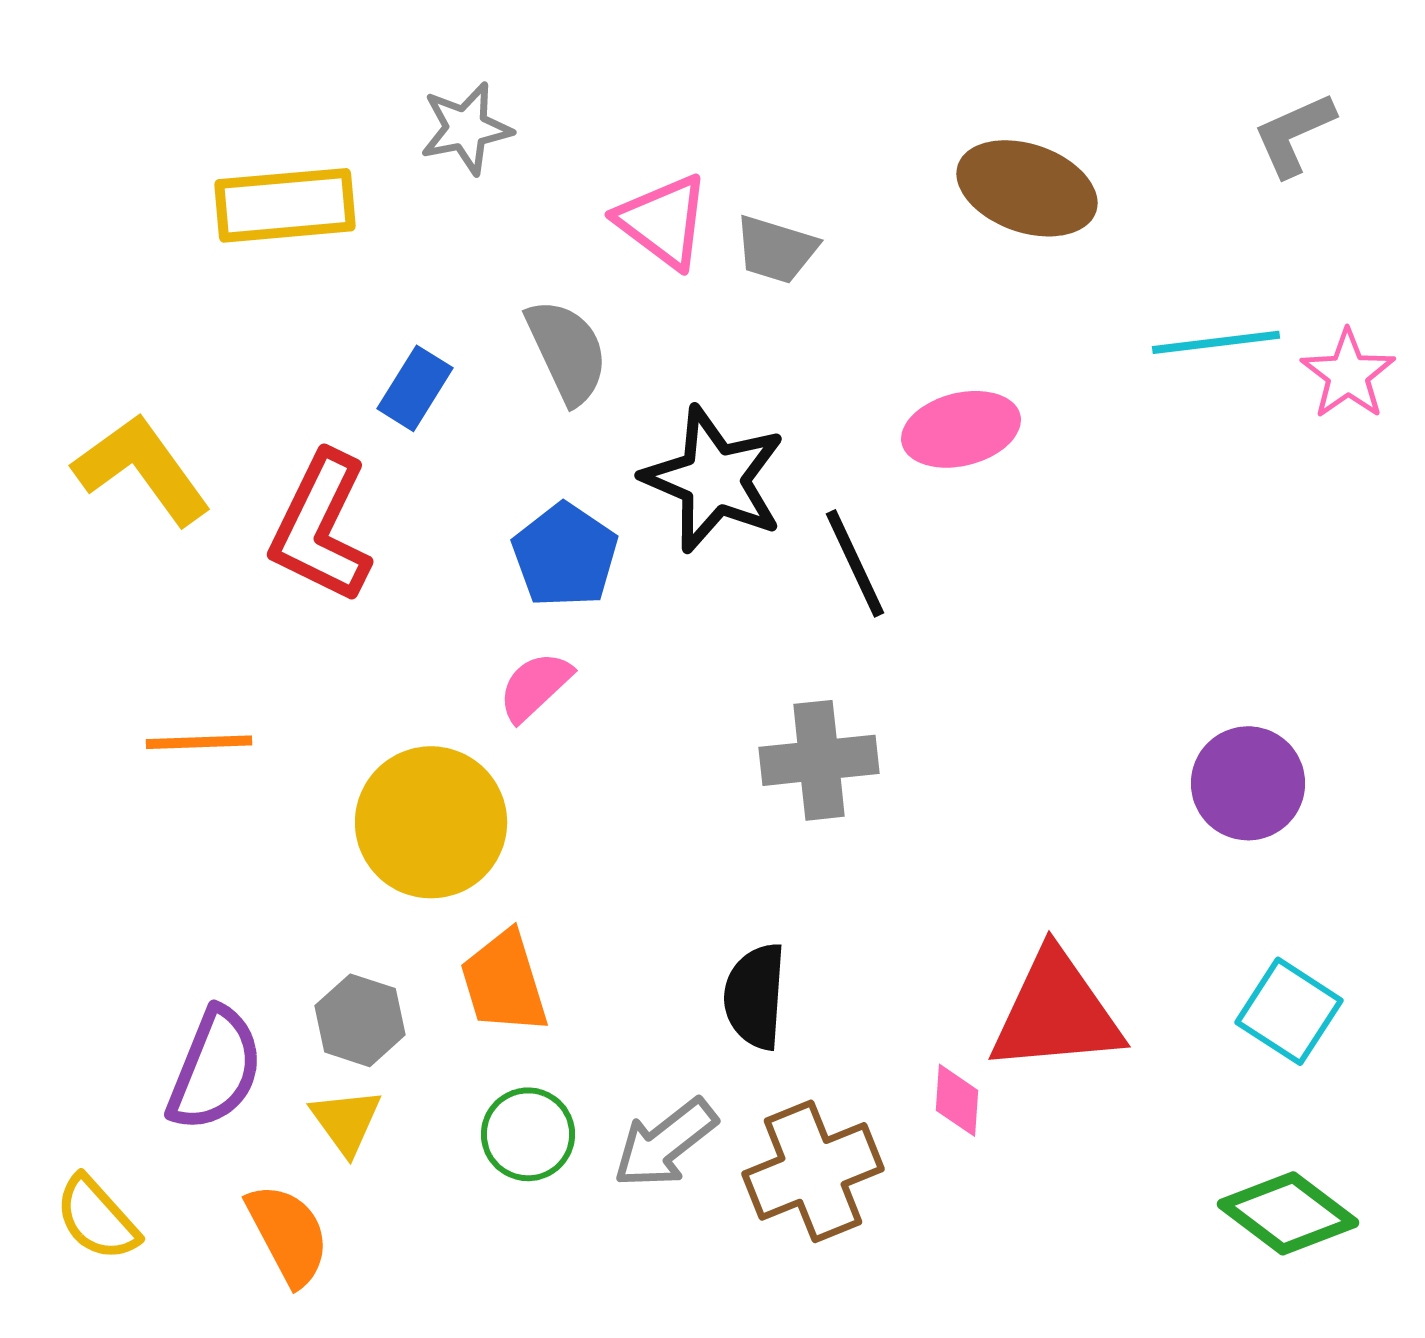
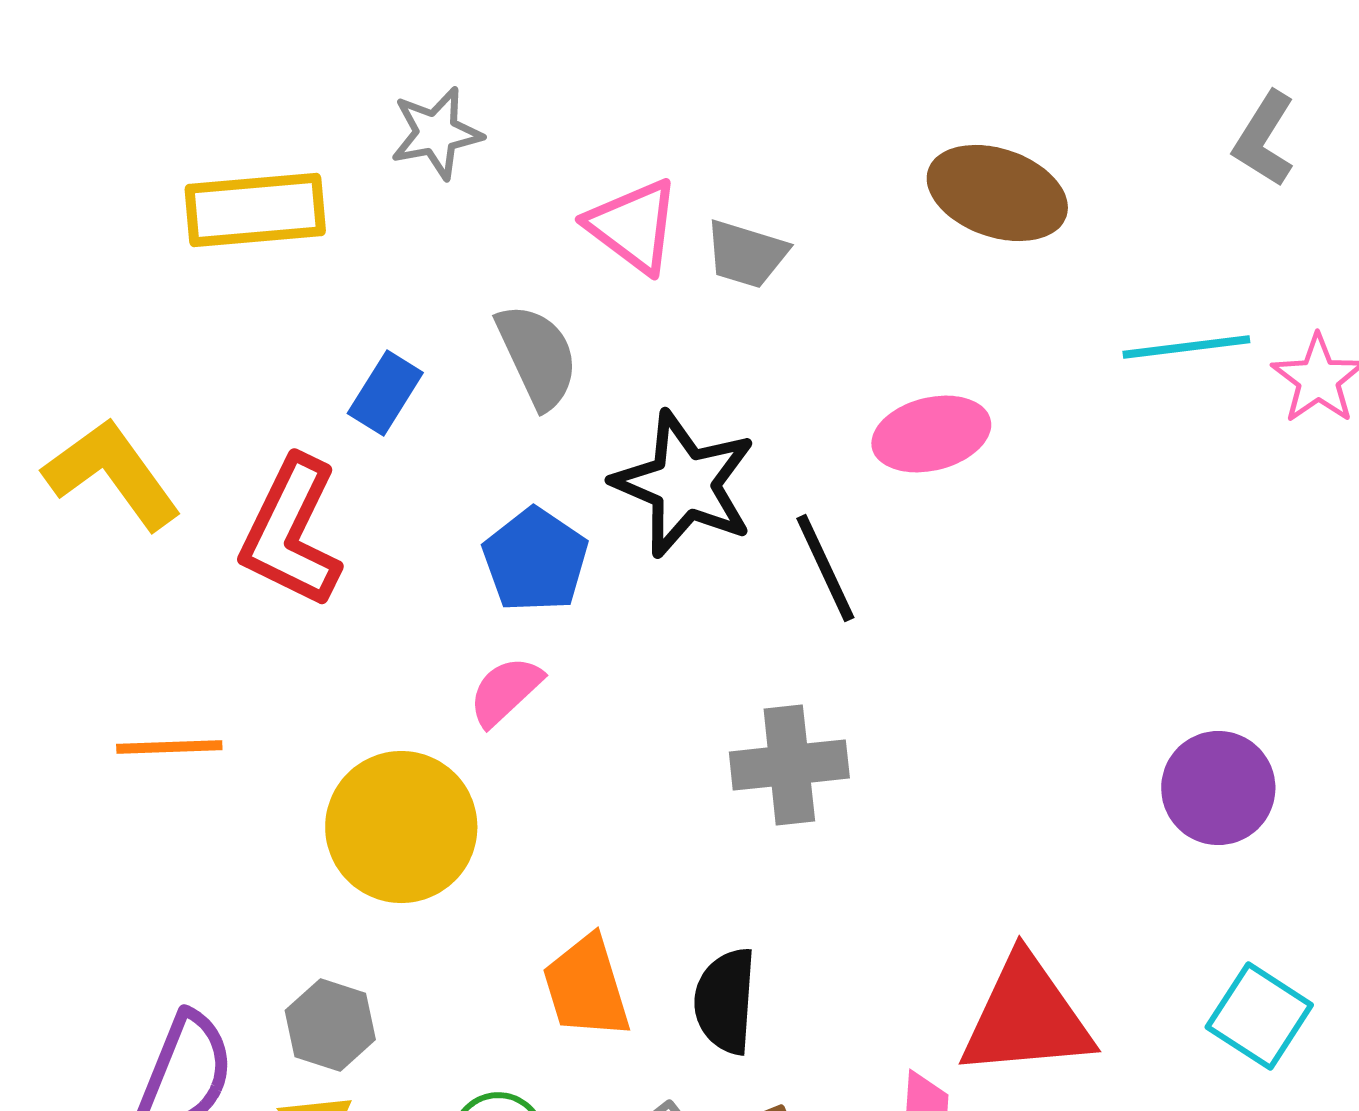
gray L-shape: (1294, 134) -> (1264, 139), turned -34
orange trapezoid: (504, 982) -> (586, 987), moved

